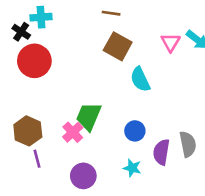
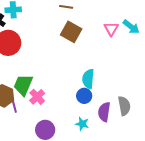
cyan semicircle: (140, 79) -> (88, 79), moved, turned 30
green trapezoid: (89, 116) -> (23, 85), moved
purple line: (37, 159) -> (14, 106), moved

